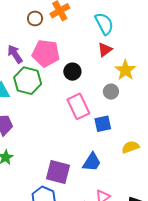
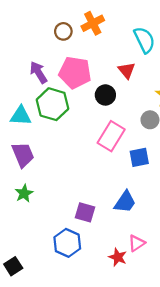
red triangle: (105, 50) -> (127, 70), moved, turned -35
pink rectangle: (78, 106) -> (111, 136), turned 55
purple square: (58, 172) -> (85, 212), size x0.7

